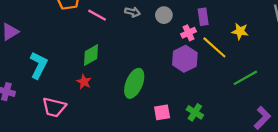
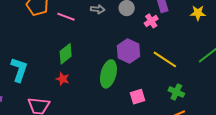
yellow line: (214, 47) -> (165, 59), moved
purple hexagon: (185, 59) -> (128, 51), moved
green cross: (195, 112) -> (176, 92), moved

